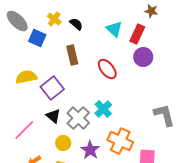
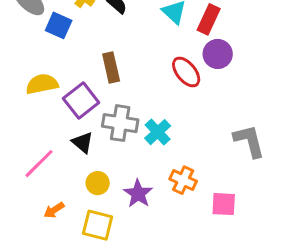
brown rectangle: (72, 55) -> (111, 67), moved
red ellipse: (107, 69) -> (186, 72), moved
gray cross: (78, 118) -> (120, 123), moved, turned -35
orange cross: (120, 141) -> (183, 180), size x0.7

